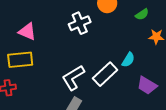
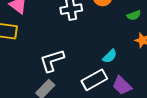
white rectangle: (105, 74) -> (94, 80), moved

